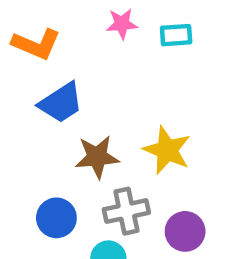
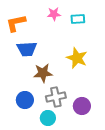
orange L-shape: (36, 44) -> (16, 23), turned 145
blue trapezoid: (61, 103) -> (27, 49), turned 30
yellow star: (167, 150) -> (77, 58), moved

